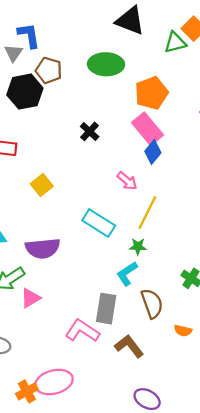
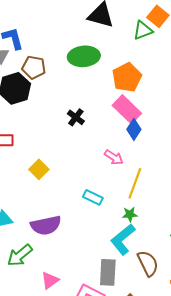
cyan rectangle: (99, 223) -> (93, 197), size x0.7
cyan L-shape: (127, 274) -> (123, 239), size x1.4
pink triangle: (30, 298) -> (50, 280), moved

